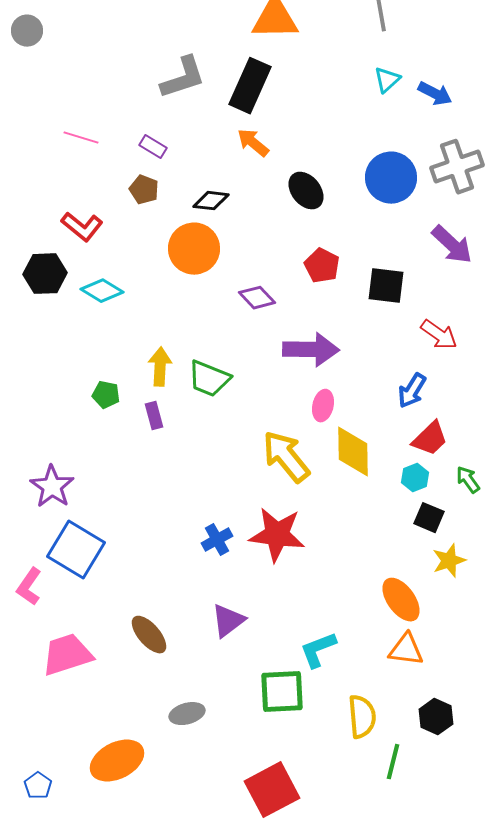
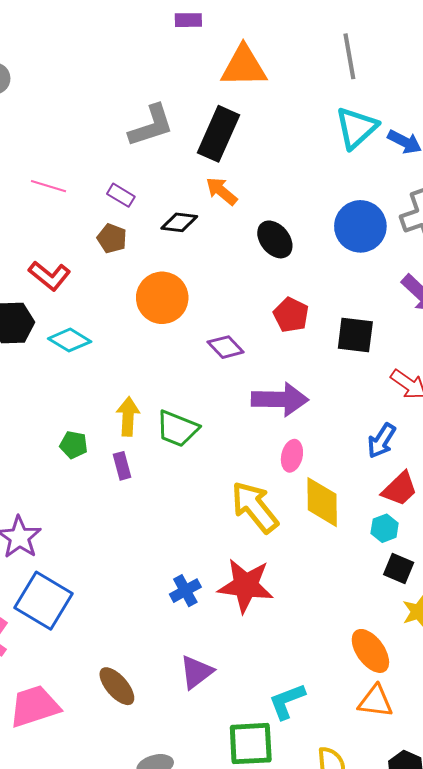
cyan triangle: (387, 80) -> (356, 128), size x1.6
black diamond: (211, 201) -> (179, 222), moved

